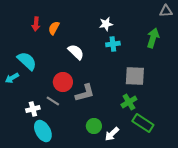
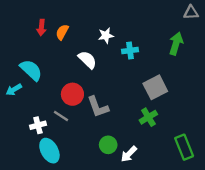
white star: (106, 24) -> (106, 36), moved
gray square: (135, 76) -> (155, 87), turned -30
gray L-shape: (85, 93) -> (98, 107), turned 85
green rectangle: (143, 123) -> (184, 147), moved, turned 35

